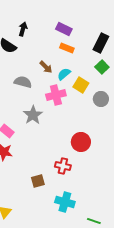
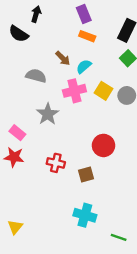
purple rectangle: (64, 29) -> (84, 14), turned 42
yellow square: (81, 85) -> (103, 91), moved
red cross: (63, 166) -> (56, 163), moved
brown square: (38, 181) -> (86, 175), moved

